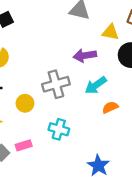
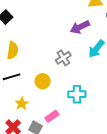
gray cross: (56, 84) -> (63, 58), size x0.7

